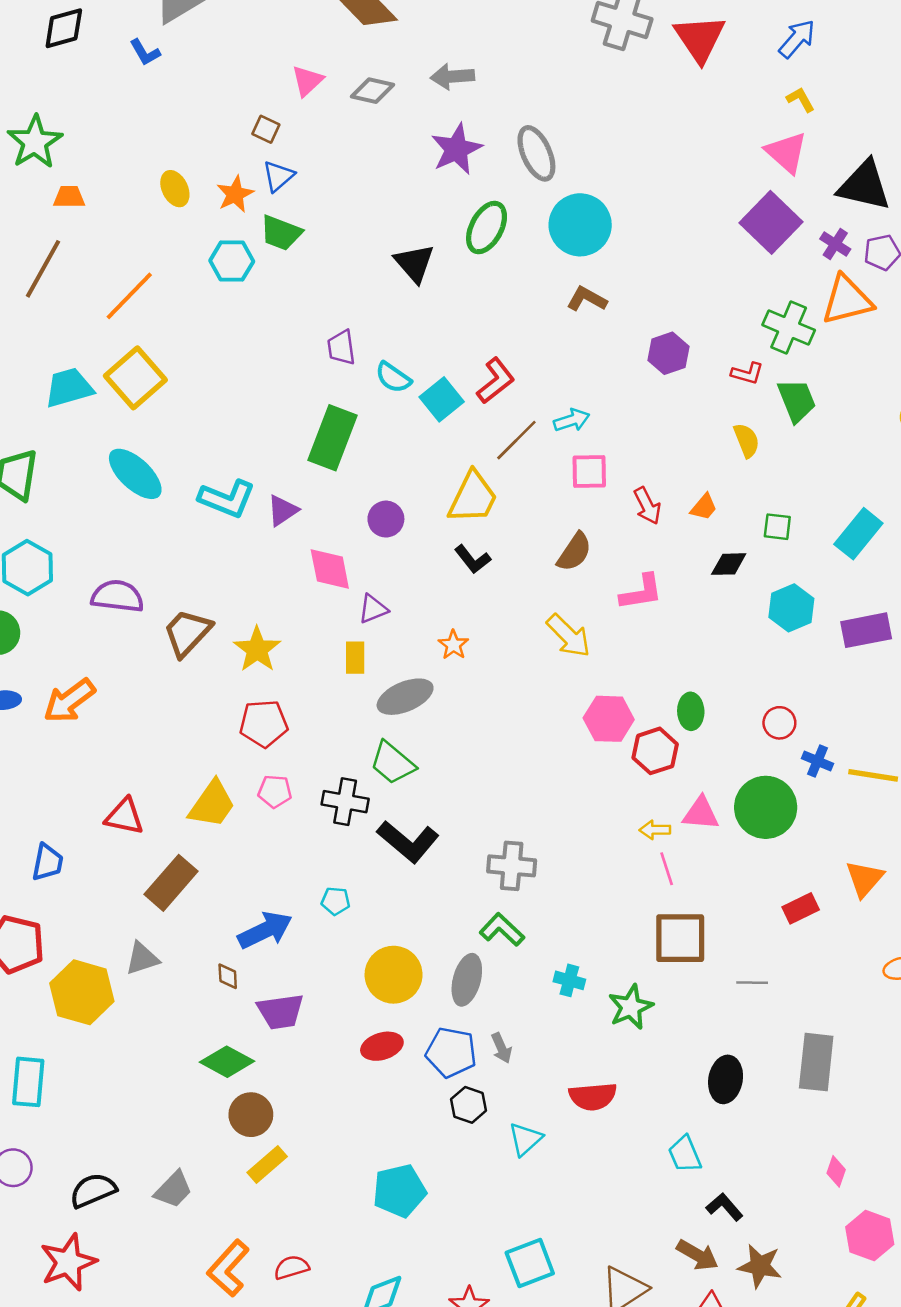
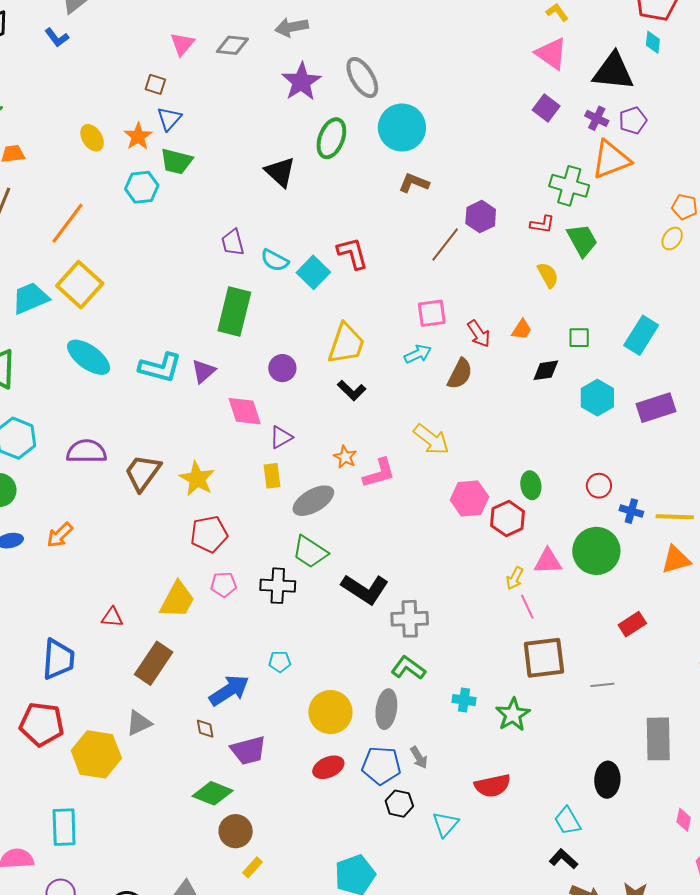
purple square: (771, 222) -> (546, 108), size x0.6
red L-shape: (496, 381) -> (352, 253), turned -60
cyan arrow: (572, 420) -> (418, 354), moved
brown line: (516, 440) -> (445, 244), moved
brown semicircle: (574, 552) -> (460, 374), moved
pink L-shape: (641, 592) -> (379, 473), moved
orange arrow: (69, 701) -> (60, 535), size x0.7
red triangle: (124, 816) -> (112, 617), size x0.7
yellow arrow: (655, 830) -> (515, 578), turned -55
black L-shape: (408, 842) -> (365, 589), moved
blue trapezoid: (48, 862) -> (58, 659), size x1.4
orange triangle: (865, 879) -> (676, 560), moved, turned 40
black ellipse: (726, 1079) -> (607, 780), moved
yellow rectangle: (267, 1164) -> (252, 867), size x0.7
black L-shape: (725, 1207) -> (563, 859), moved

